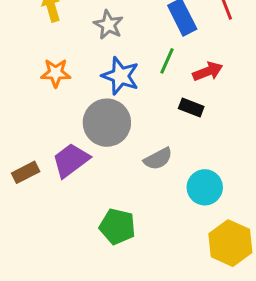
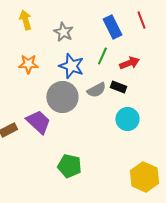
gray semicircle: (158, 159) -> (96, 90), moved
purple trapezoid: (71, 160) -> (38, 122), turned 80
cyan circle: (205, 187) -> (127, 119), moved

